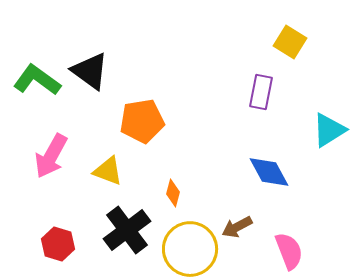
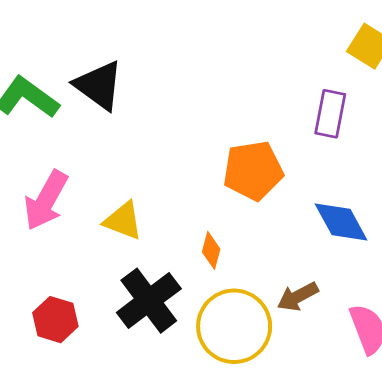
orange pentagon: (142, 121) -> (253, 171), moved

